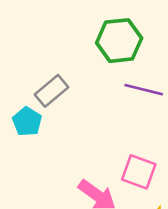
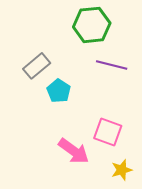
cyan pentagon: (27, 122) -> (59, 91), moved

